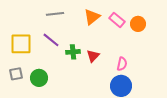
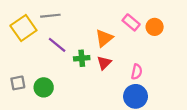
gray line: (55, 14) -> (50, 16), moved
orange triangle: (92, 17) -> (104, 38), moved
yellow square: (21, 44) -> (23, 28), moved, turned -35

